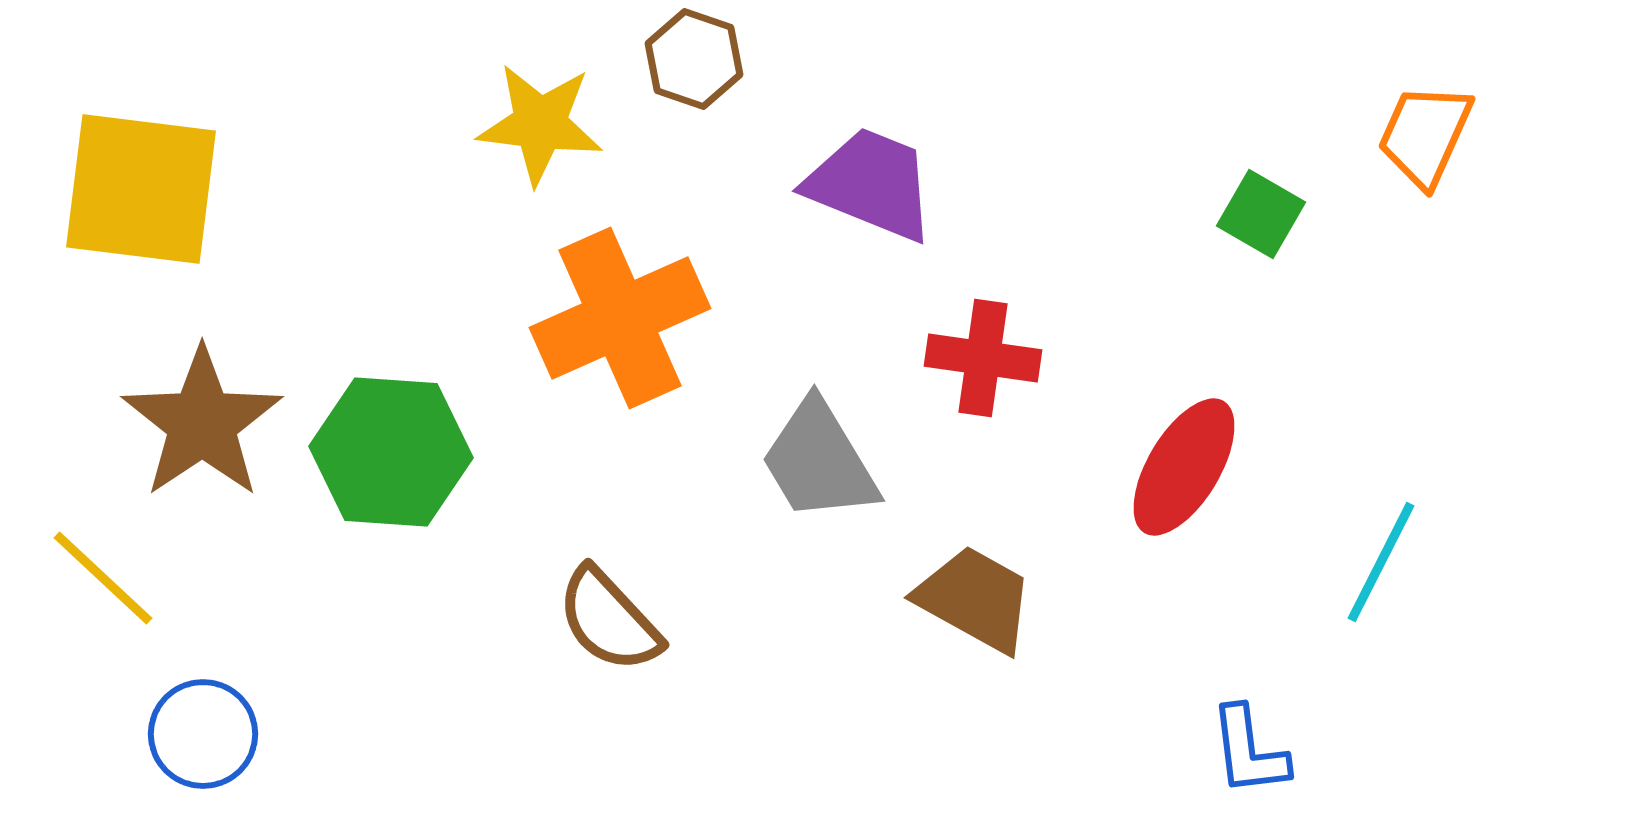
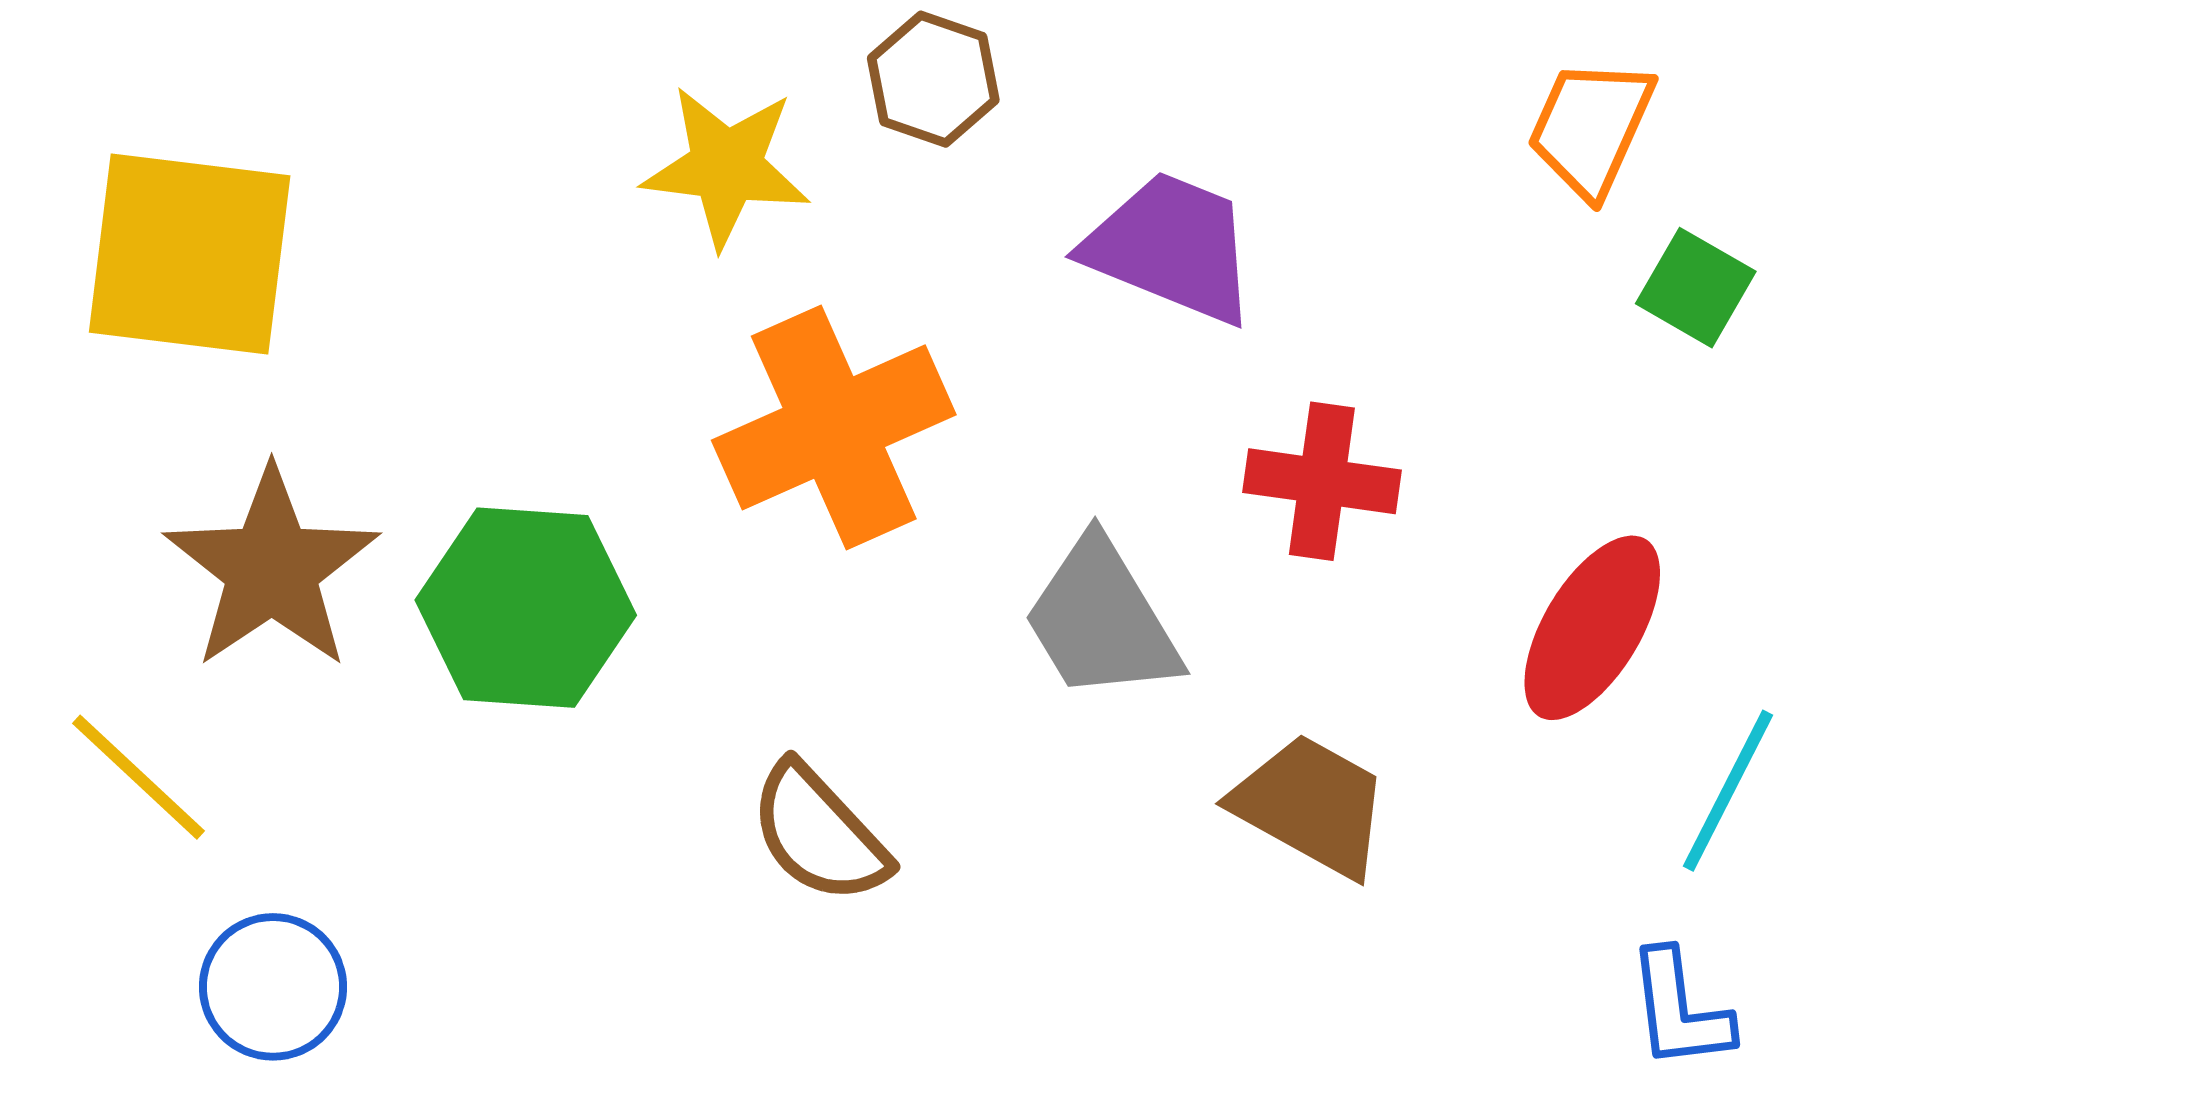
orange trapezoid: (1425, 135) -> (1591, 128), moved
cyan line: (1381, 562) -> (1728, 791), moved

